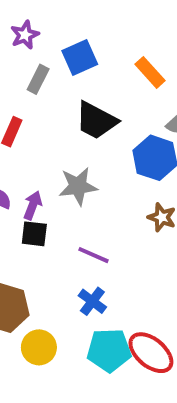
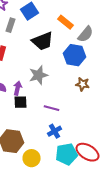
orange rectangle: (150, 72) -> (66, 22), moved
black trapezoid: (96, 120) -> (42, 41), turned -40
blue cross: (92, 301) -> (54, 131), turned 32

